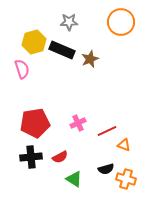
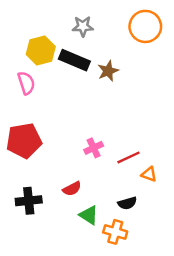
red pentagon: (35, 123) -> (24, 141), moved
black cross: (31, 157) -> (29, 201), moved
orange cross: (126, 179) -> (115, 232), moved

